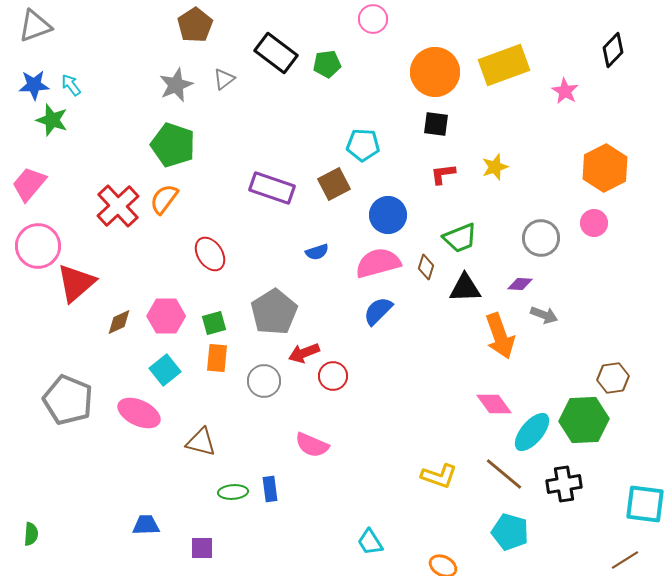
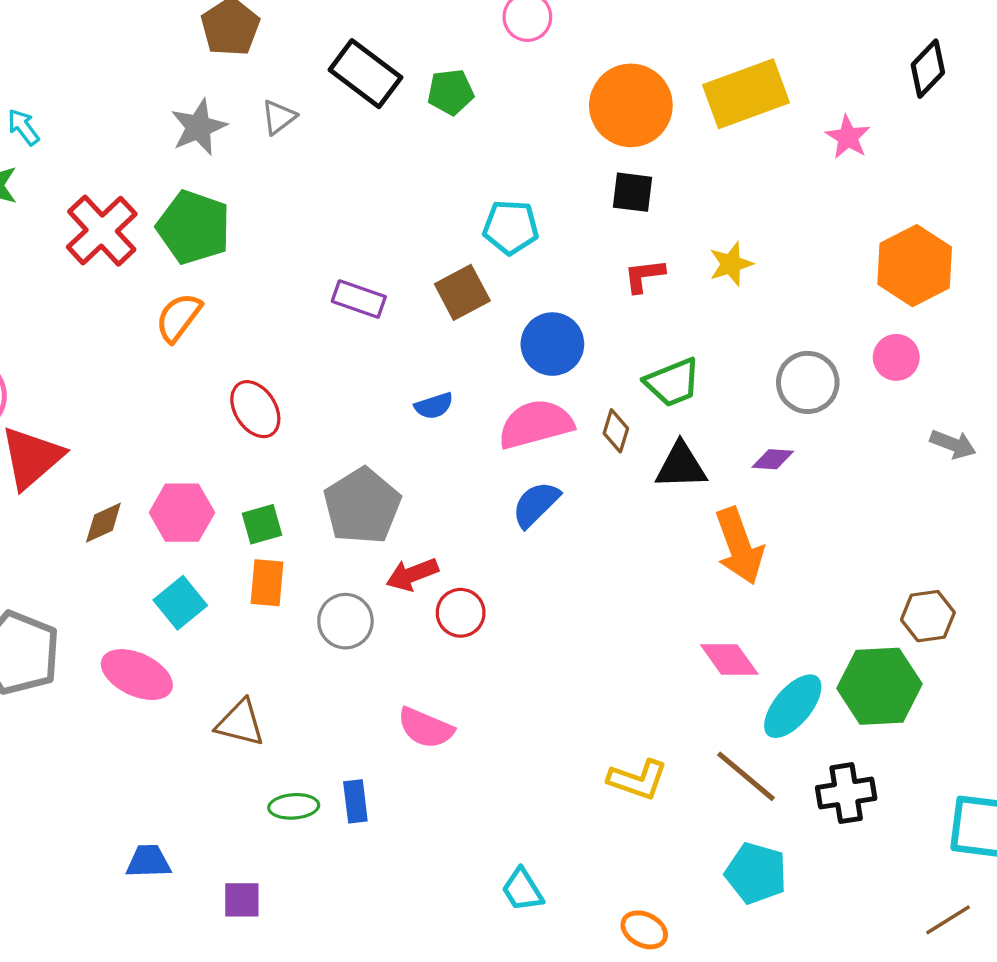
purple rectangle: (272, 188) -> (359, 299), size x0.7
red cross: (118, 206) -> (102, 231), moved
gray arrow: (544, 315) -> (953, 444), moved

